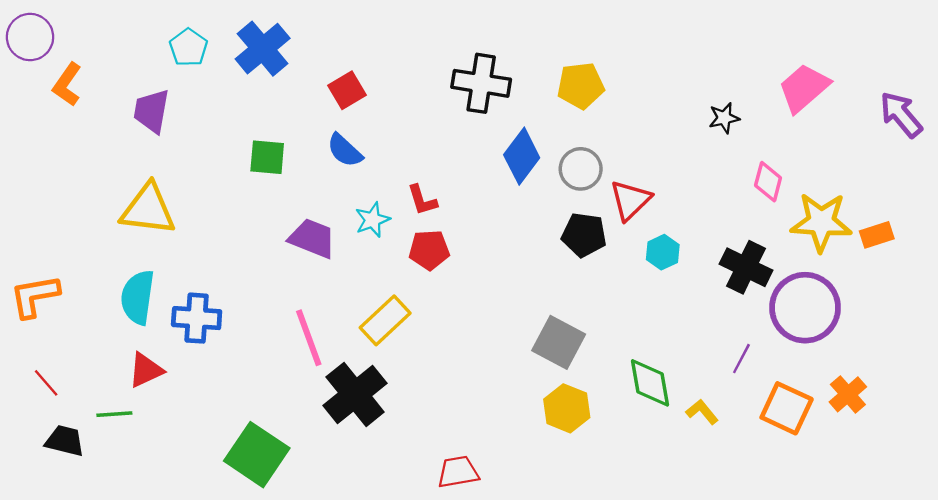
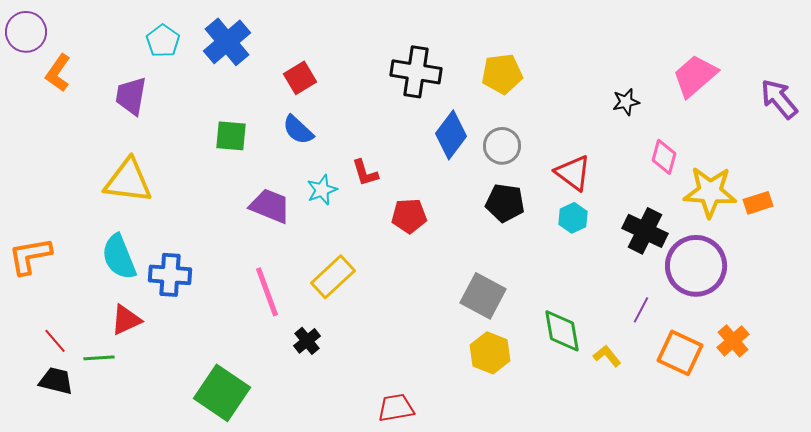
red triangle: (630, 200) -> (573, 173), moved, turned -39
red pentagon: (429, 250) -> (409, 216), moved
cyan semicircle: (138, 297) -> (119, 257), turned -30
red line: (46, 383) -> (55, 341), moved
black cross: (355, 394) -> (307, 341), size x0.5

